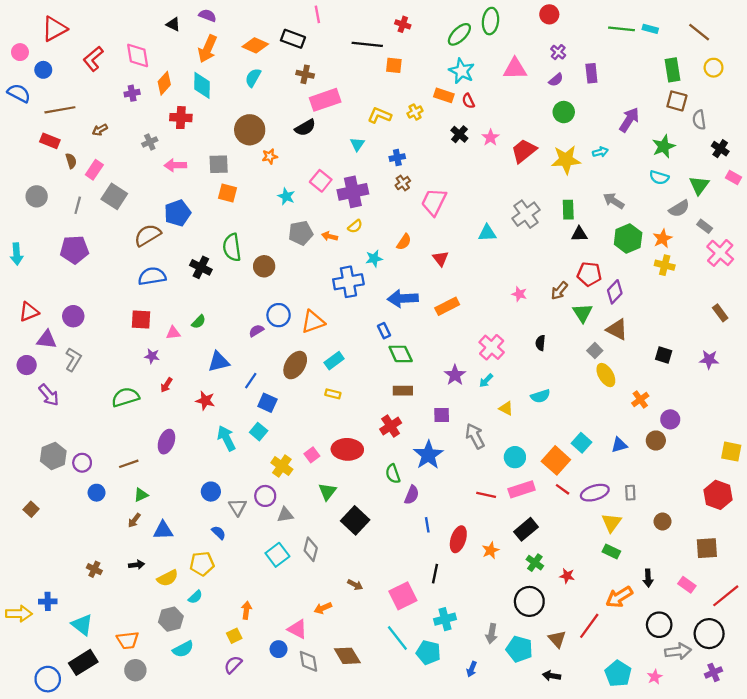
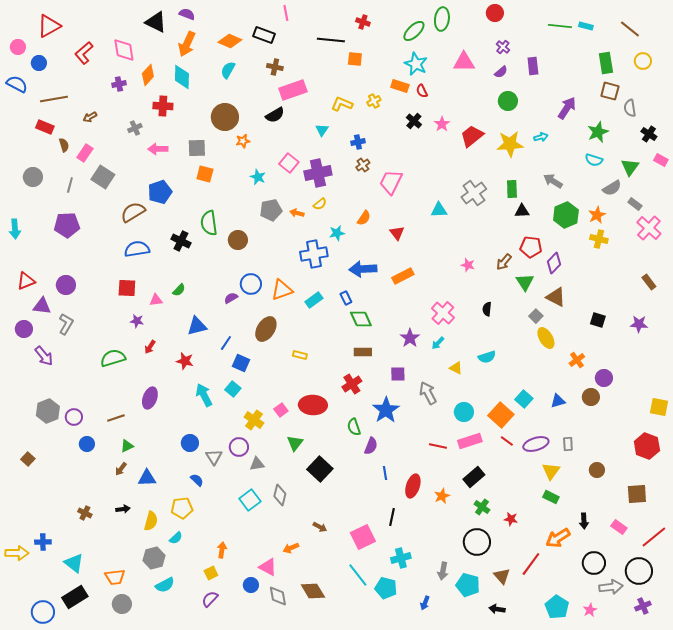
black triangle: (173, 24) -> (156, 22), size x1.6
cyan rectangle: (334, 361) -> (314, 300), moved
yellow semicircle: (168, 578) -> (151, 521), turned -48

